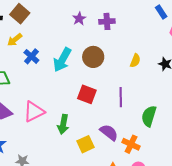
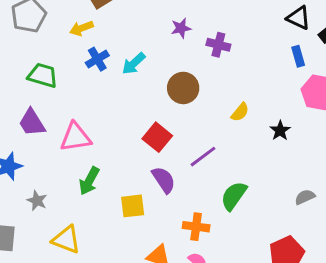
cyan arrow: (62, 60) -> (134, 64), moved, size x0.7
purple line: (121, 97) -> (203, 157), turned 36
green arrow: (63, 124) -> (89, 181), moved
purple semicircle: (109, 132) -> (164, 180), moved
orange cross: (131, 144) -> (196, 227), turned -36

